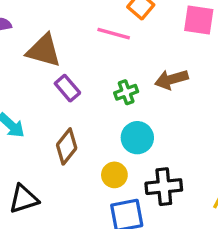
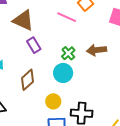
green cross: (126, 92) -> (68, 53), turned -32
cyan circle: (137, 138) -> (63, 73), moved

